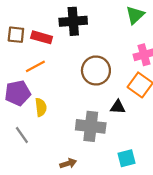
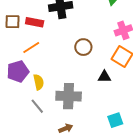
brown circle: (96, 71) -> (83, 47), size x0.7
gray cross: (91, 126) -> (69, 96), moved
gray line: (22, 135) -> (37, 106), moved

